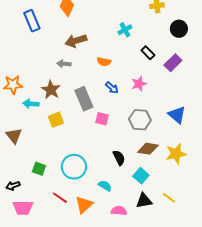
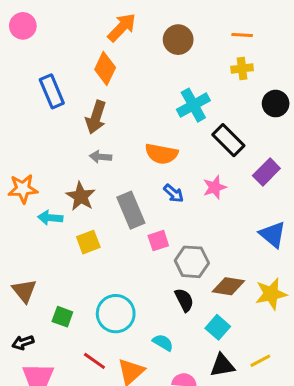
cyan cross: (125, 30) -> (193, 105), size x1.5
brown arrow: (76, 41) -> (96, 117), moved, turned -55
black rectangle: (148, 53) -> (228, 140), size x1.5
orange semicircle: (104, 62) -> (161, 154), size x1.5
purple rectangle: (173, 63) -> (266, 172), moved
pink square: (102, 119) -> (158, 241), turned -32
gray hexagon: (140, 120) -> (192, 262), moved
brown triangle: (14, 136) -> (24, 291), moved
yellow line: (169, 198) -> (260, 361), turned -64

